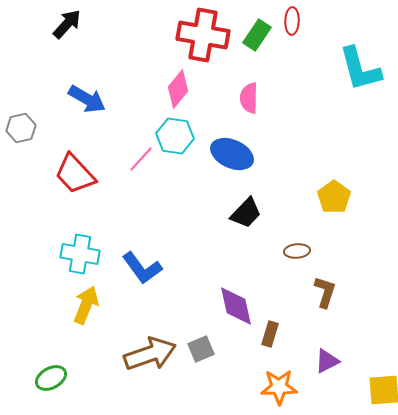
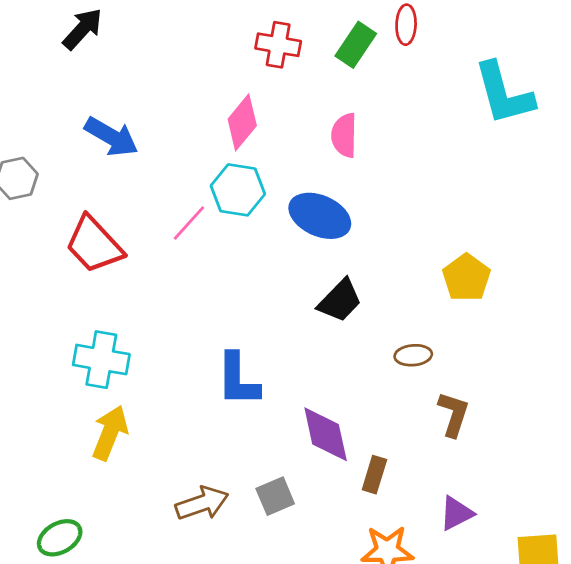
red cross: (203, 35) -> (278, 45), size x0.6
blue L-shape: (142, 268) -> (238, 380), moved, turned 36
brown arrow: (150, 354) -> (202, 503), size x0.7

